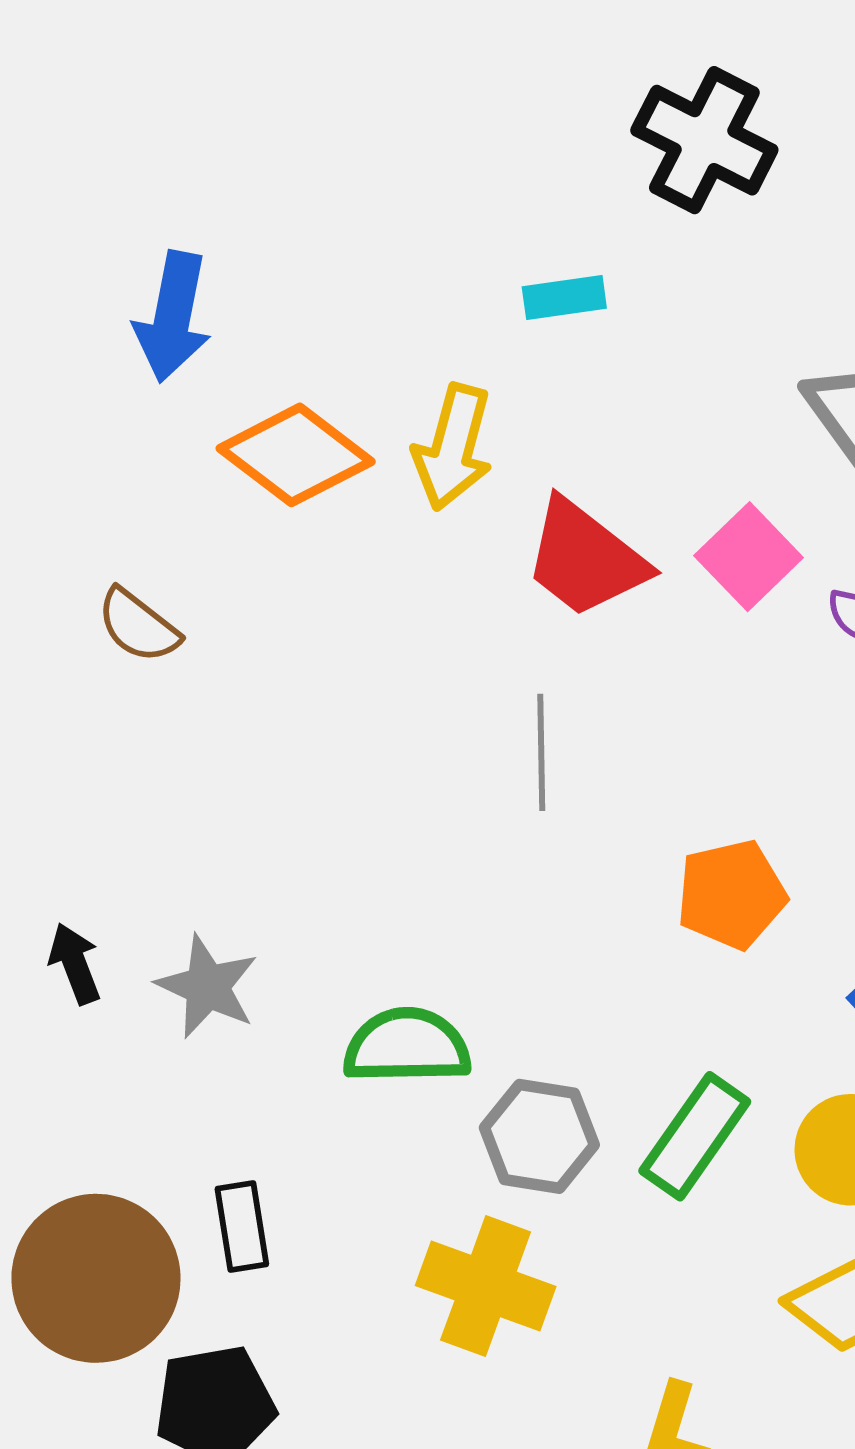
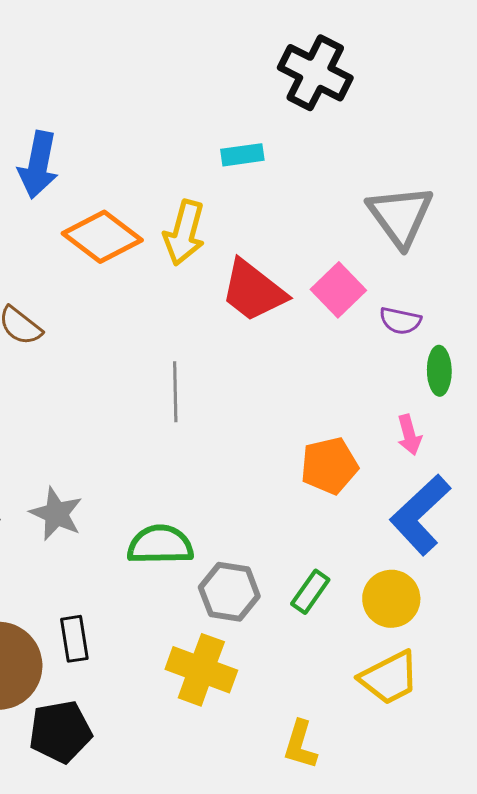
gray line: (541, 752) -> (175, 392), moved
green rectangle: (695, 1136) -> (310, 592), size x0.7

